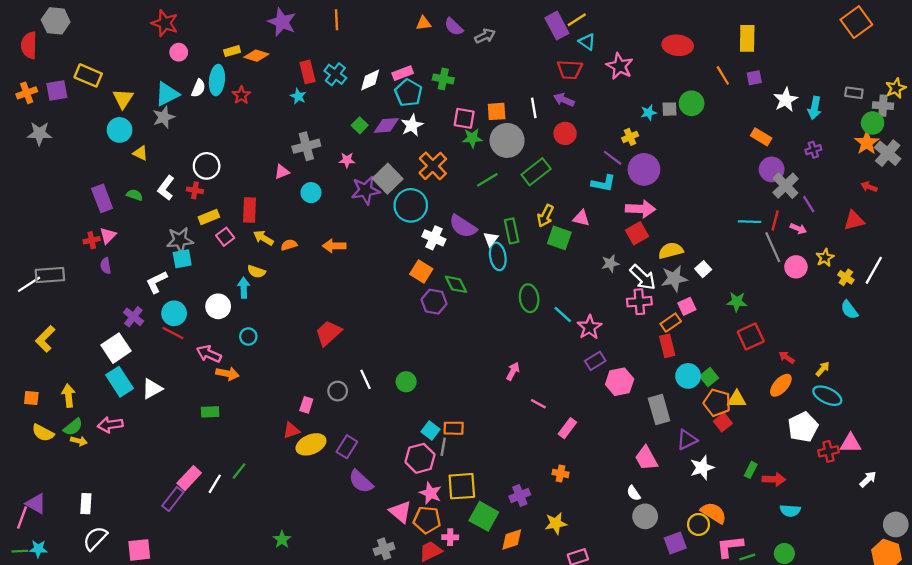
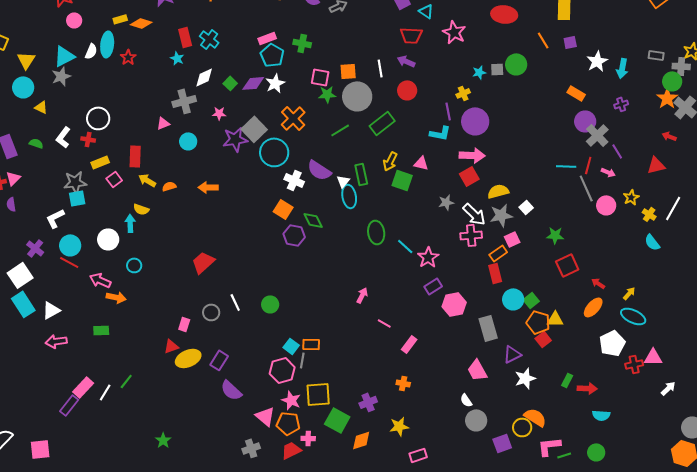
white diamond: (370, 80) -> (204, 77), moved
purple line: (613, 158) -> (448, 111), turned 42
pink arrow: (110, 425) -> (56, 341), moved

